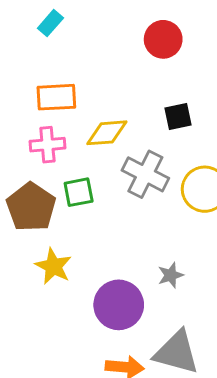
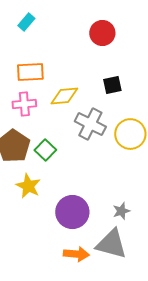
green square: (79, 192) -> (45, 150), moved, turned -35
gray star: (171, 275) -> (121, 211), moved

